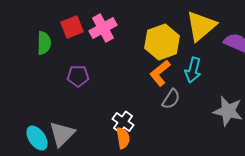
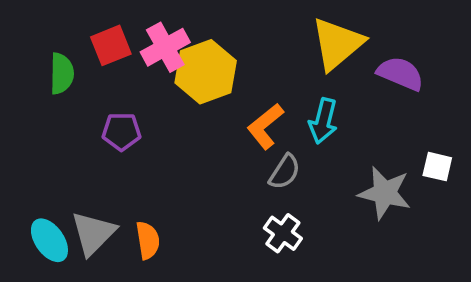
yellow hexagon: (162, 42) -> (206, 72), moved
white cross: (123, 122) -> (283, 233), moved
orange semicircle: (123, 138) -> (148, 240), moved

